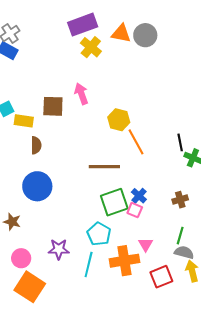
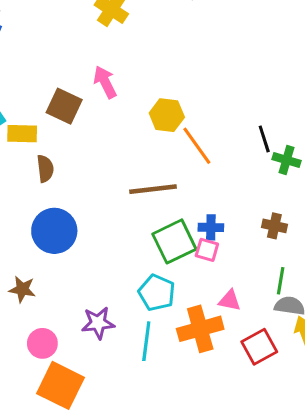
brown square: (53, 106) -> (64, 106), turned 30
blue cross: (139, 196) -> (211, 227), turned -35
brown cross: (180, 200) -> (274, 226), turned 35
pink triangle: (146, 244) -> (230, 300), turned -42

